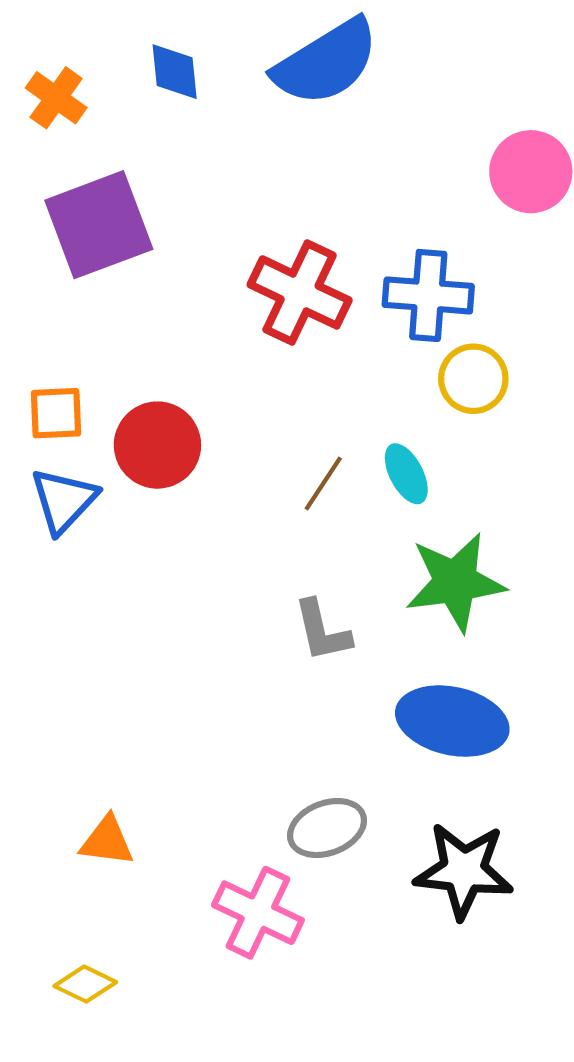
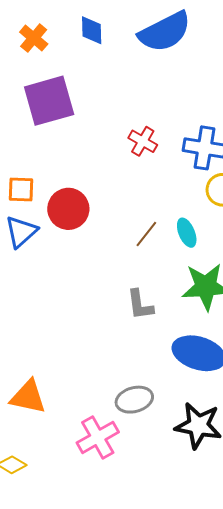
red cross: (300, 292) -> (143, 141), size x0.6
orange triangle: (107, 841) -> (28, 397), size x1.4
pink cross: (258, 913) -> (98, 437), turned 30

